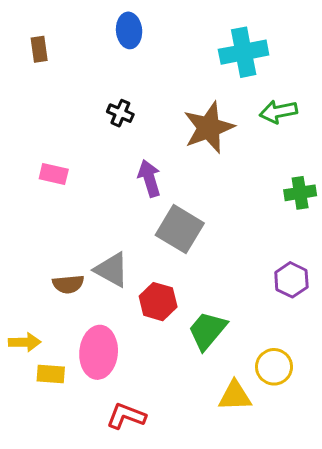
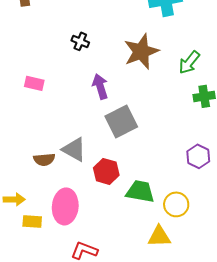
green arrow: (278, 112) -> (189, 62), moved, turned -40
gray square: (180, 229) -> (121, 121), turned 32
green trapezoid: (207, 331) -> (140, 191), turned 60
yellow circle: (274, 367) -> (176, 204), moved

